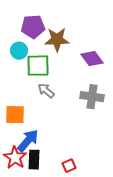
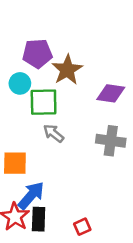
brown star: (57, 40) -> (67, 70), turned -30
purple diamond: (92, 59) -> (111, 93), turned -45

